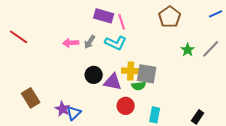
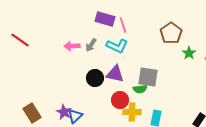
brown pentagon: (170, 17) -> (171, 33), moved
yellow cross: (131, 71) -> (132, 112), moved
purple triangle: (113, 82) -> (115, 74), moved
brown rectangle: (31, 98) -> (32, 113), moved
red circle: (126, 106) -> (120, 100), moved

